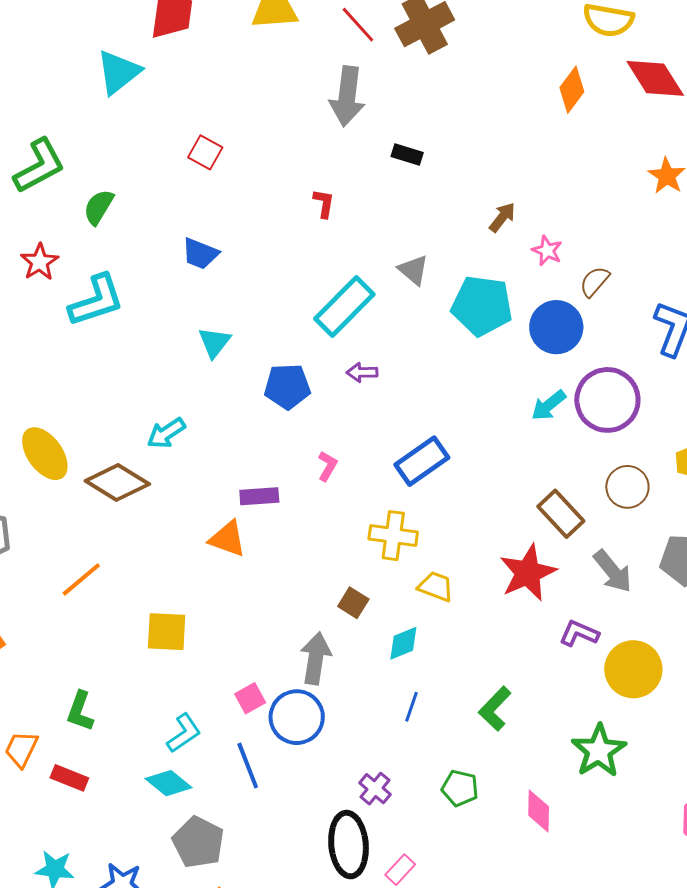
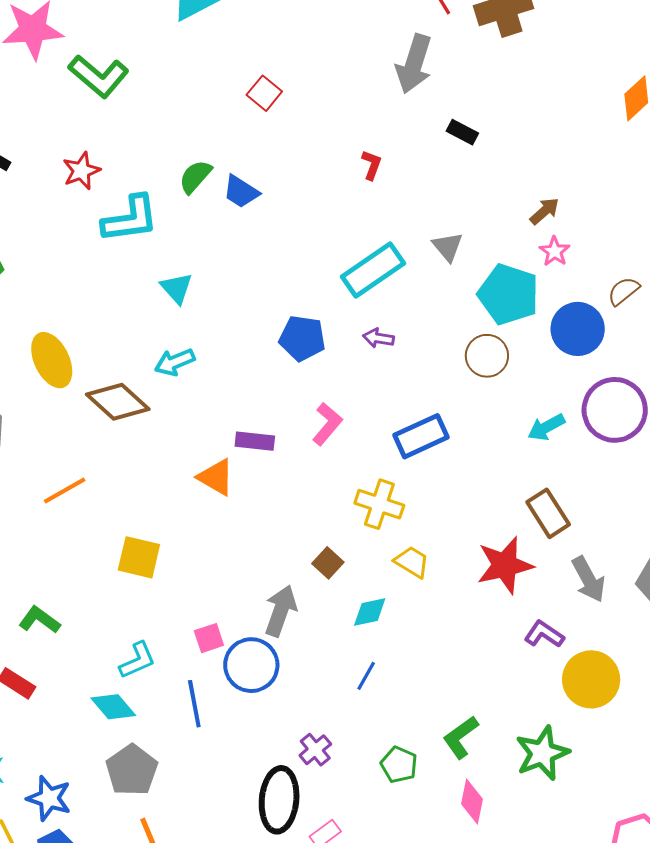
green L-shape: (39, 166) -> (99, 76), turned 58
green semicircle: (99, 207) -> (195, 177), moved
pink star: (547, 251) -> (555, 251), moved
cyan triangle: (214, 342) -> (177, 288), moved, turned -30
cyan arrow: (549, 405) -> (546, 427), moved
pink L-shape: (327, 466) -> (327, 424), size x1.4
brown circle: (627, 487) -> (487, 356), moved
green L-shape: (495, 709) -> (461, 737), moved
green L-shape: (80, 711) -> (39, 620), turned 96

